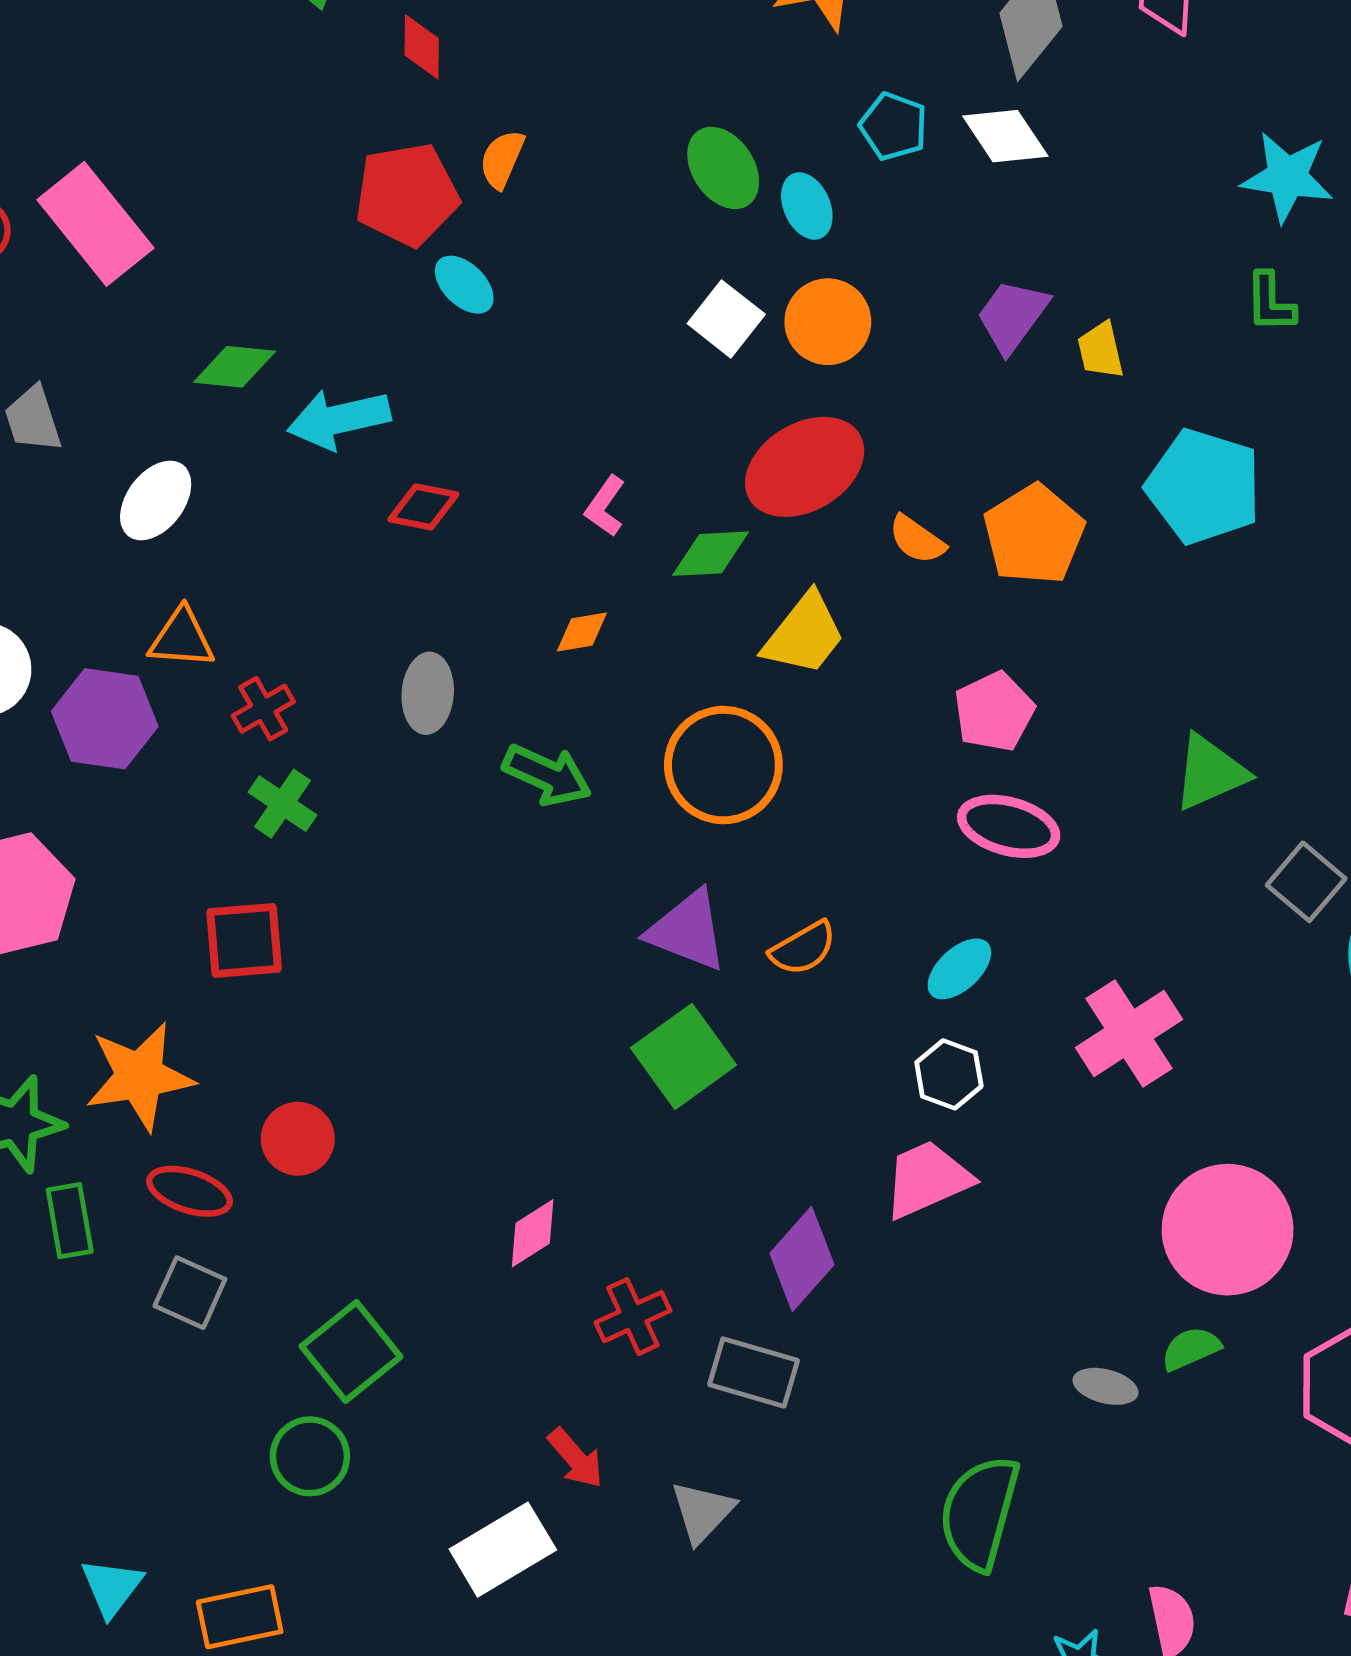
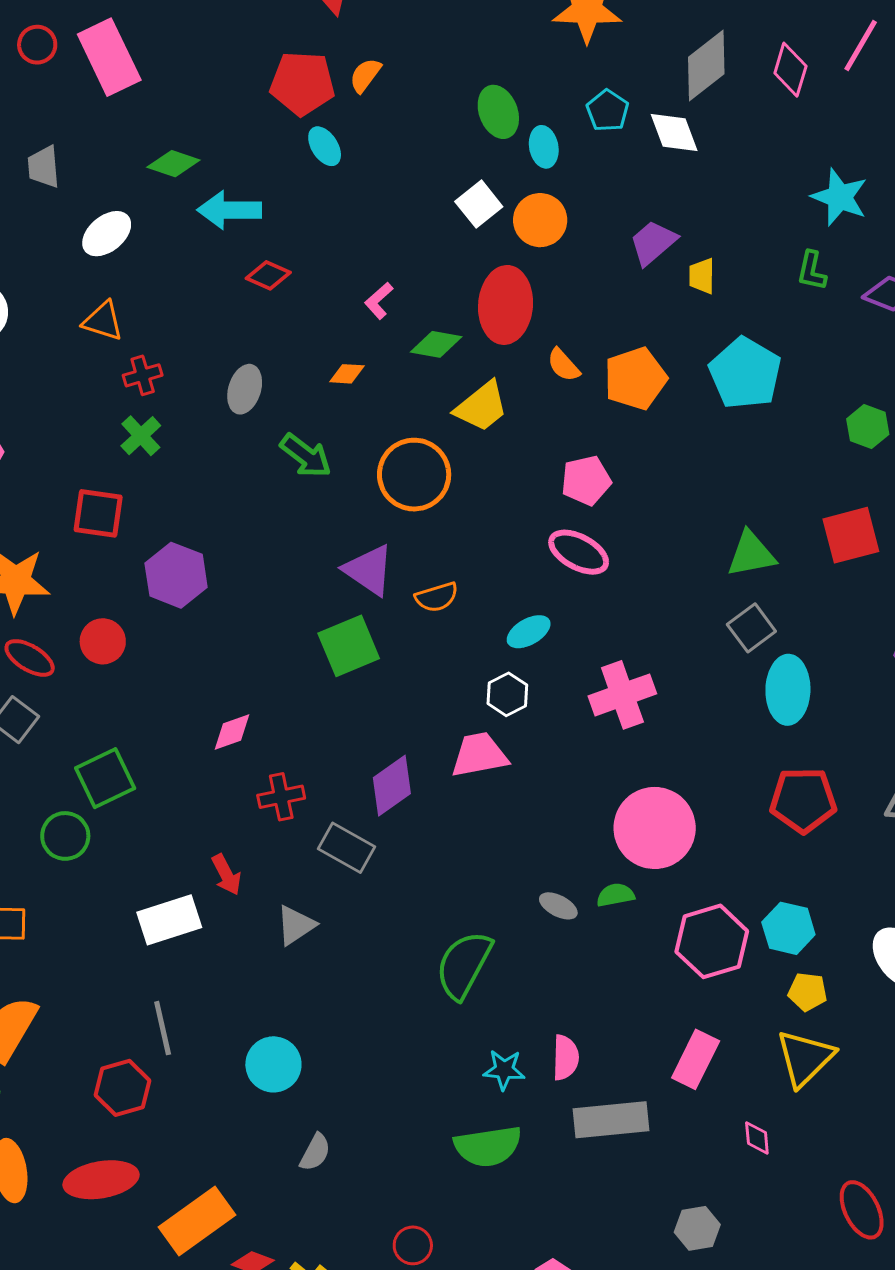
red ellipse: (805, 467) -> (506, 305), turned -68
purple hexagon: (105, 719) -> (176, 575), moved
green triangle: (1210, 772) -> (751, 554), moved

